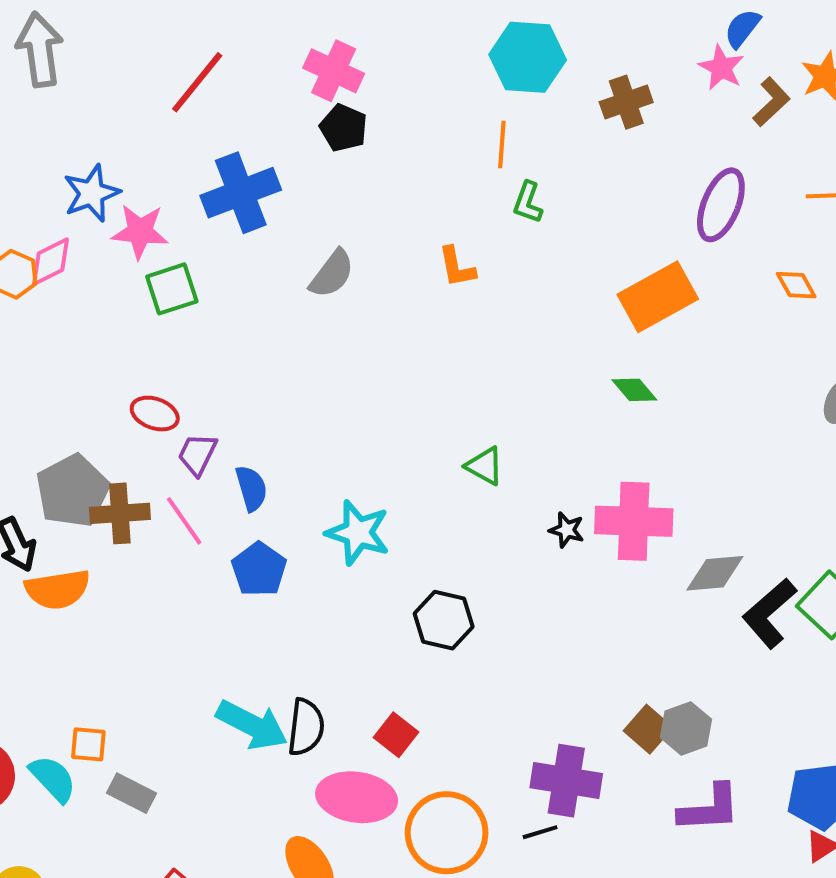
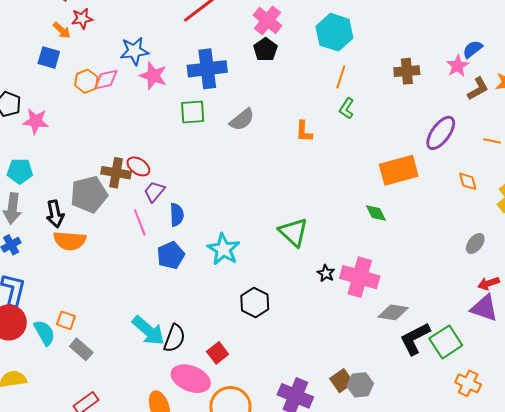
cyan hexagon: (528, 57) -> (334, 32), moved
green square: (172, 289) -> (193, 112), moved
green triangle: (485, 466) -> (293, 232), size x1.5
brown cross: (120, 513) -> (116, 173), moved

